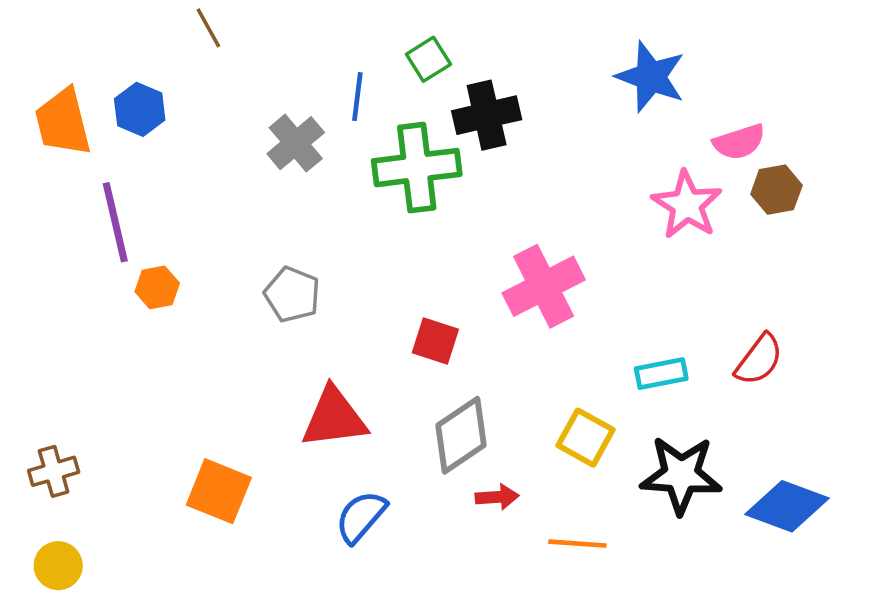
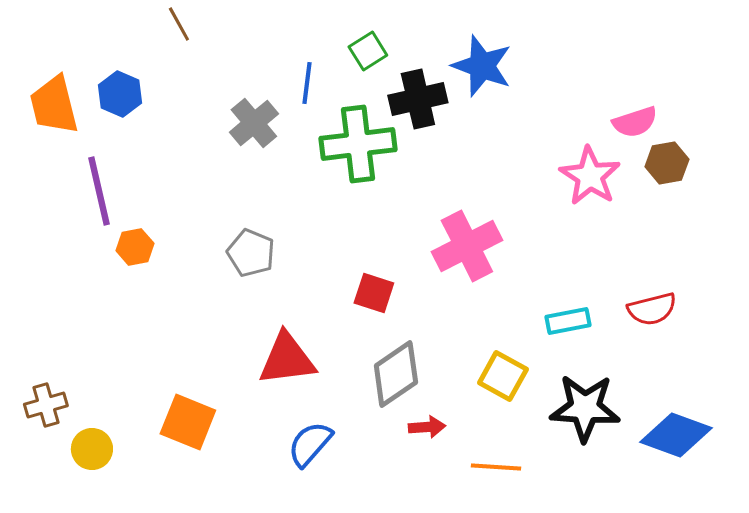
blue star: (651, 77) -> (482, 66), moved
red semicircle: (759, 360) -> (652, 309), turned 39
yellow circle: (58, 566) -> (92, 449), moved

